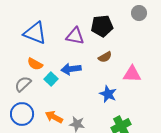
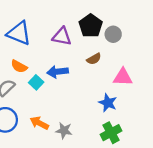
gray circle: (139, 13) -> (113, 34), moved
black pentagon: (102, 26) -> (91, 26), turned -30
blue star: (108, 94) -> (108, 103), moved

